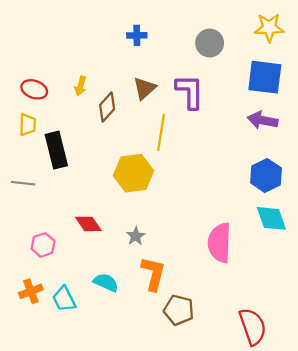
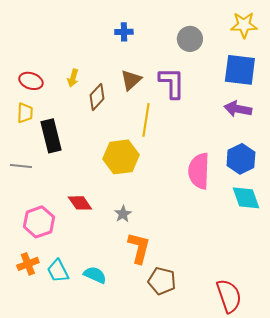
pink semicircle: (220, 243) -> (199, 171), moved
pink hexagon: (43, 245) -> (39, 222), size x1.4
cyan semicircle: (106, 282) -> (95, 275), moved

